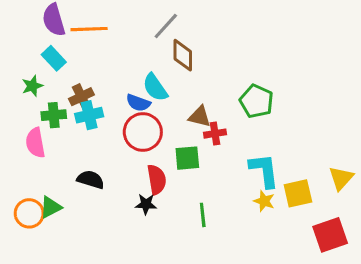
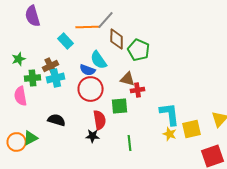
orange line: (89, 29) -> (88, 27), moved
cyan rectangle: (54, 58) -> (66, 41), moved
green pentagon: (256, 101) -> (139, 50), moved

